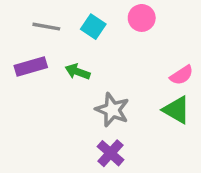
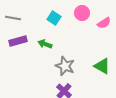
gray line: (46, 27) -> (13, 18), moved
pink semicircle: (182, 75) -> (104, 23), moved

